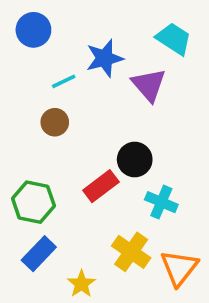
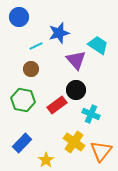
cyan trapezoid: (174, 39) -> (98, 45), moved
purple triangle: (149, 85) -> (76, 60), moved
green hexagon: (33, 202) -> (23, 100), moved

